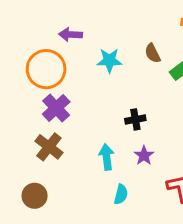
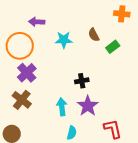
purple star: (144, 155) -> (88, 106), size x1.5

